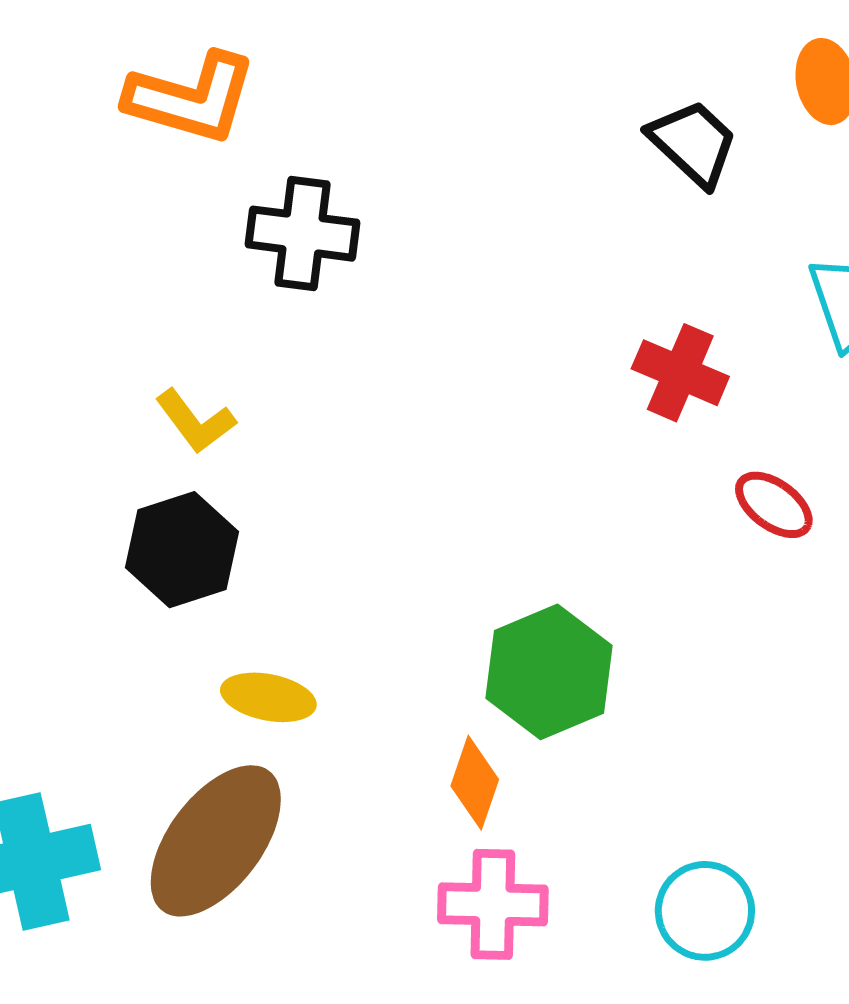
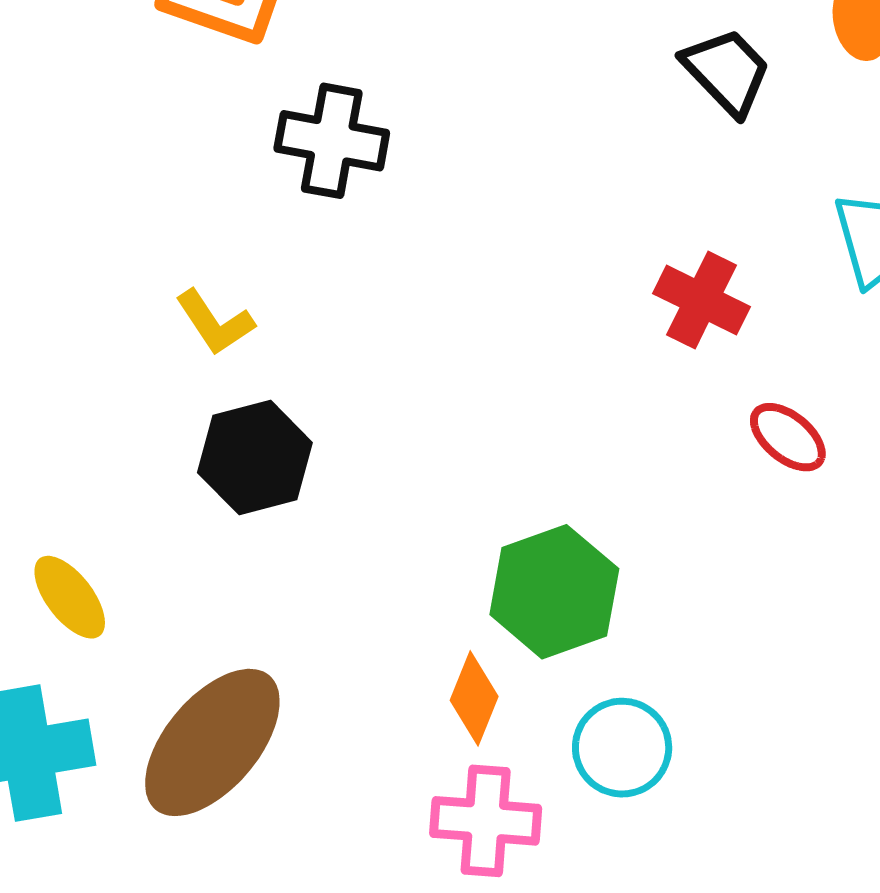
black hexagon: (182, 550) -> (255, 458), moved
yellow ellipse: (268, 697) -> (70, 597), moved, turned 38
cyan circle: (705, 911) -> (622, 748), moved

